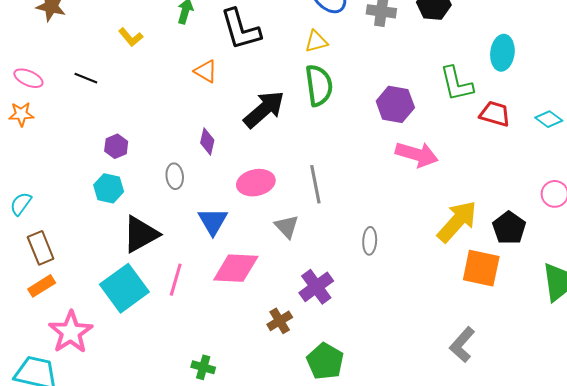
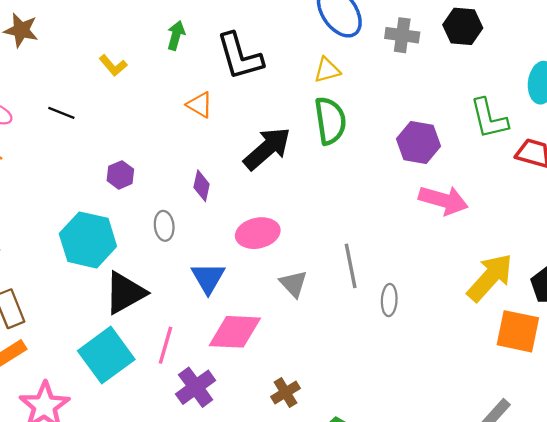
purple hexagon: (116, 146) -> (120, 175), moved
gray line: (315, 184) -> (351, 266), moved
cyan hexagon: (109, 188) -> (88, 240), size x1.6
purple cross: (316, 287) -> (196, 387), moved

